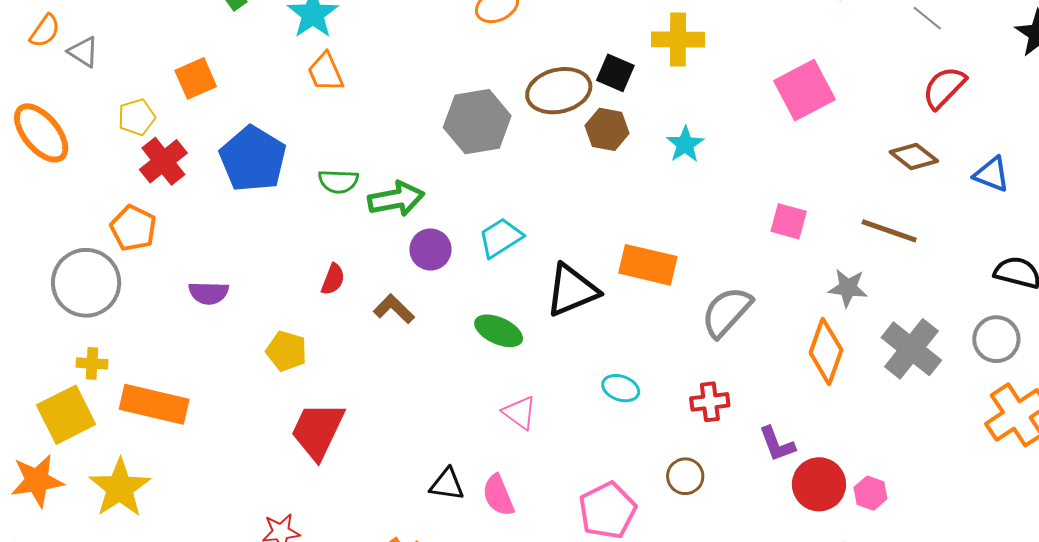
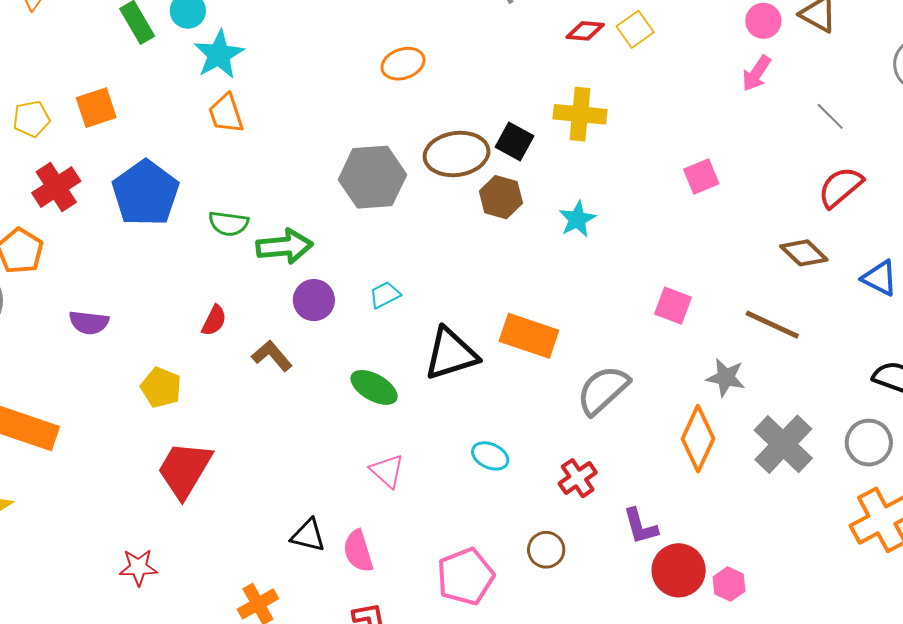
pink square: (805, 90) -> (701, 177), size x0.6
yellow pentagon: (137, 117) -> (31, 119), moved
cyan trapezoid: (501, 238) -> (385, 295), size x0.7
red cross: (710, 402) -> (578, 478), turned -33

